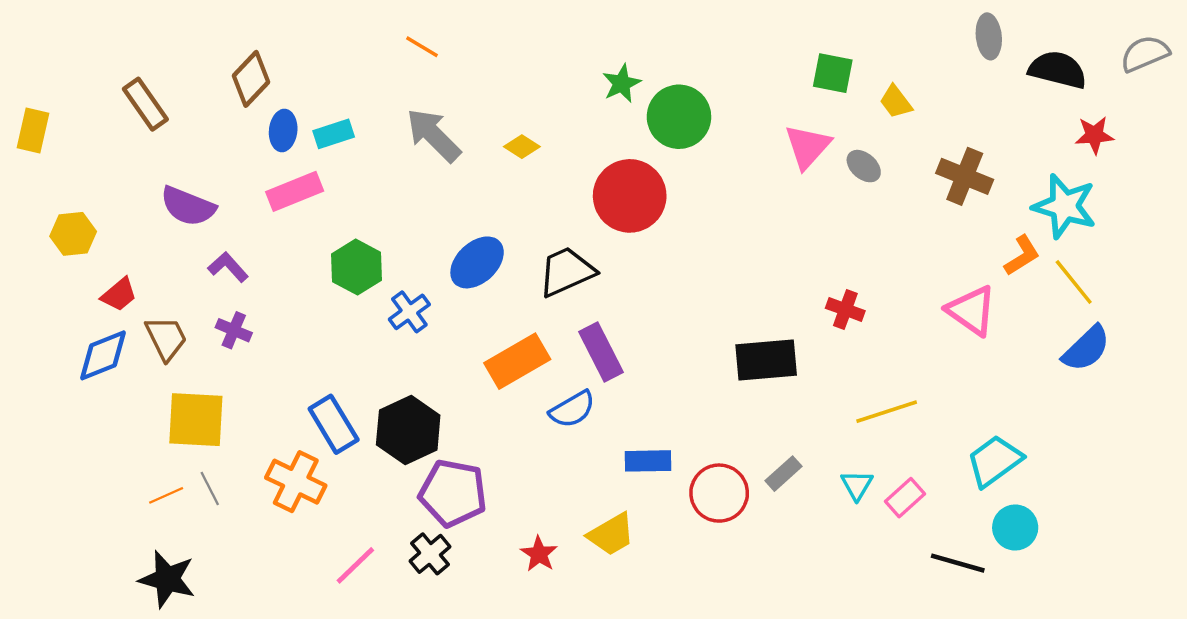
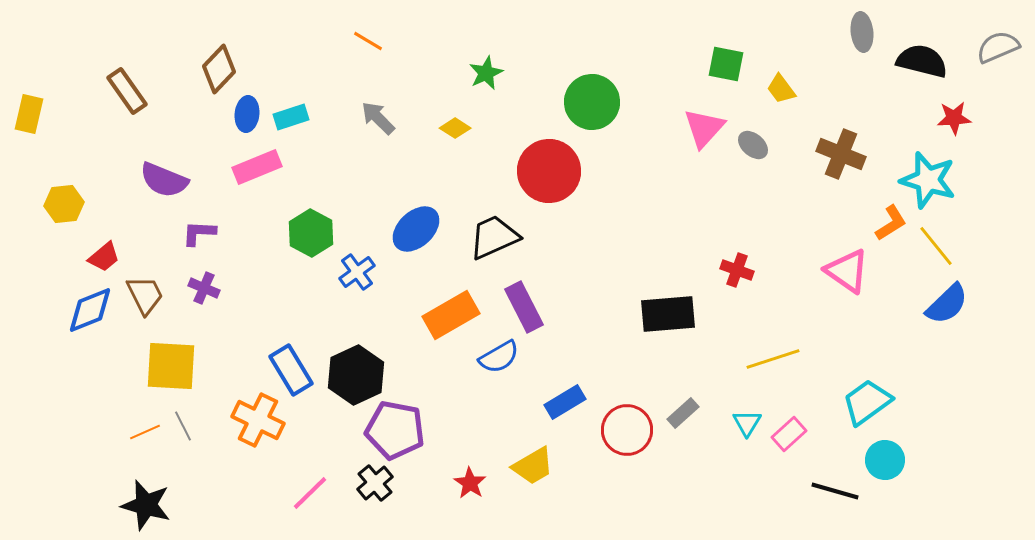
green star: (622, 83) -> (486, 73), moved
gray arrow: (433, 135) -> (378, 118), size x0.7
purple L-shape: (228, 267) -> (199, 233), turned -45
blue rectangle: (648, 461) -> (565, 402), turned -30

